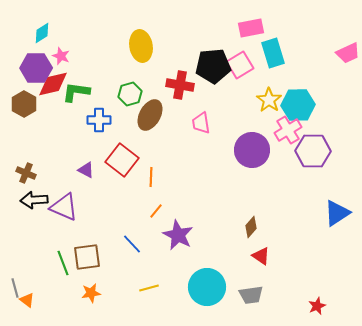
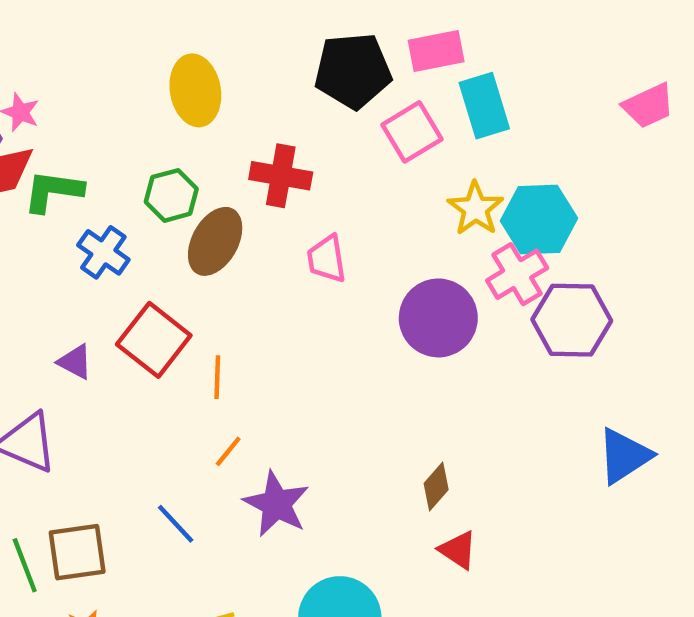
black pentagon: (213, 66) -> (353, 71), moved
blue cross: (99, 120) -> (103, 252), turned 35

